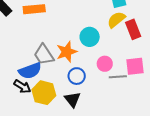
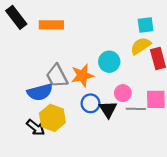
black arrow: (22, 86) -> (36, 127), moved
black triangle: (72, 99) -> (108, 109), moved

